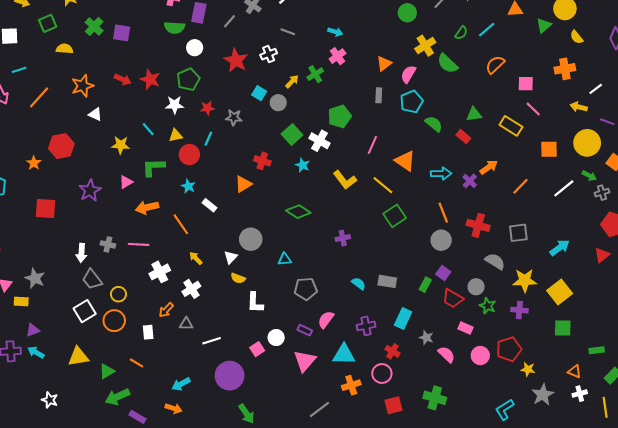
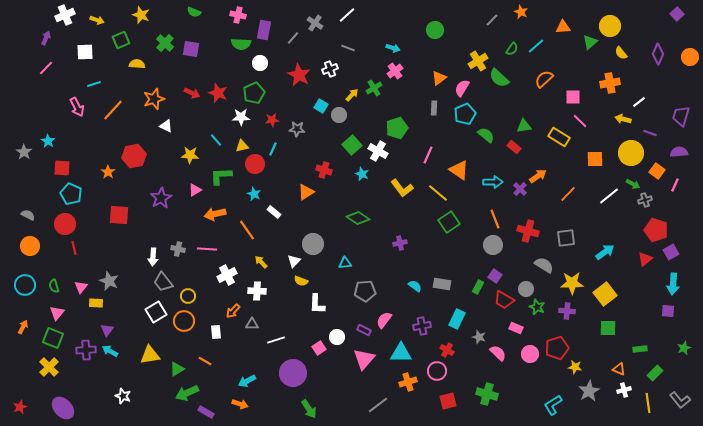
green circle: (407, 13) -> (435, 30), moved
white cross: (191, 289) -> (257, 291), turned 36
purple triangle: (33, 330) -> (107, 330), turned -32

